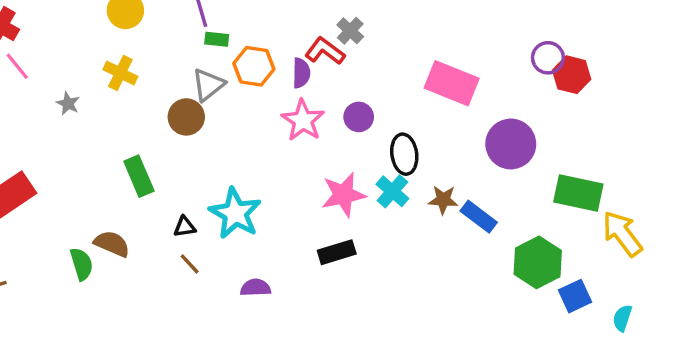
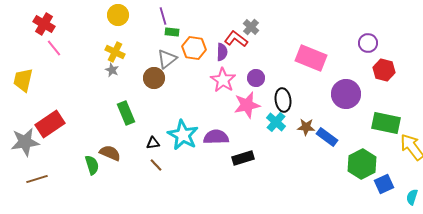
red hexagon: (572, 75) -> (384, 70), moved
gray star: (68, 103) -> (112, 70), moved
pink star: (343, 195) -> (247, 105), moved
purple semicircle: (256, 288) -> (216, 137), moved, size x1.4

